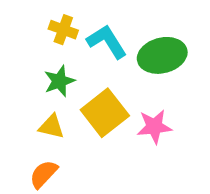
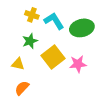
yellow triangle: (51, 127) -> (18, 64), moved

